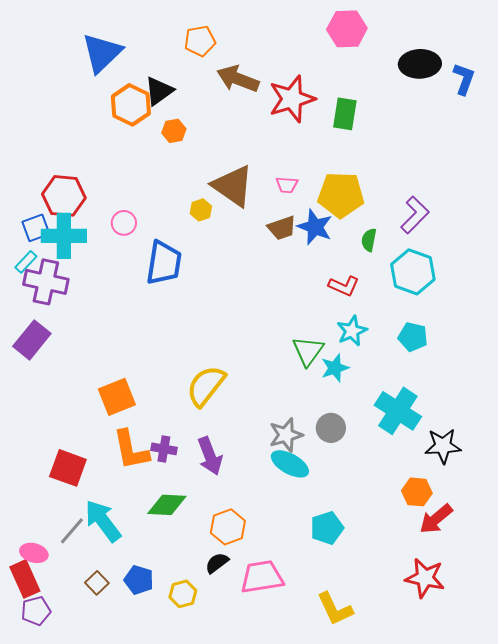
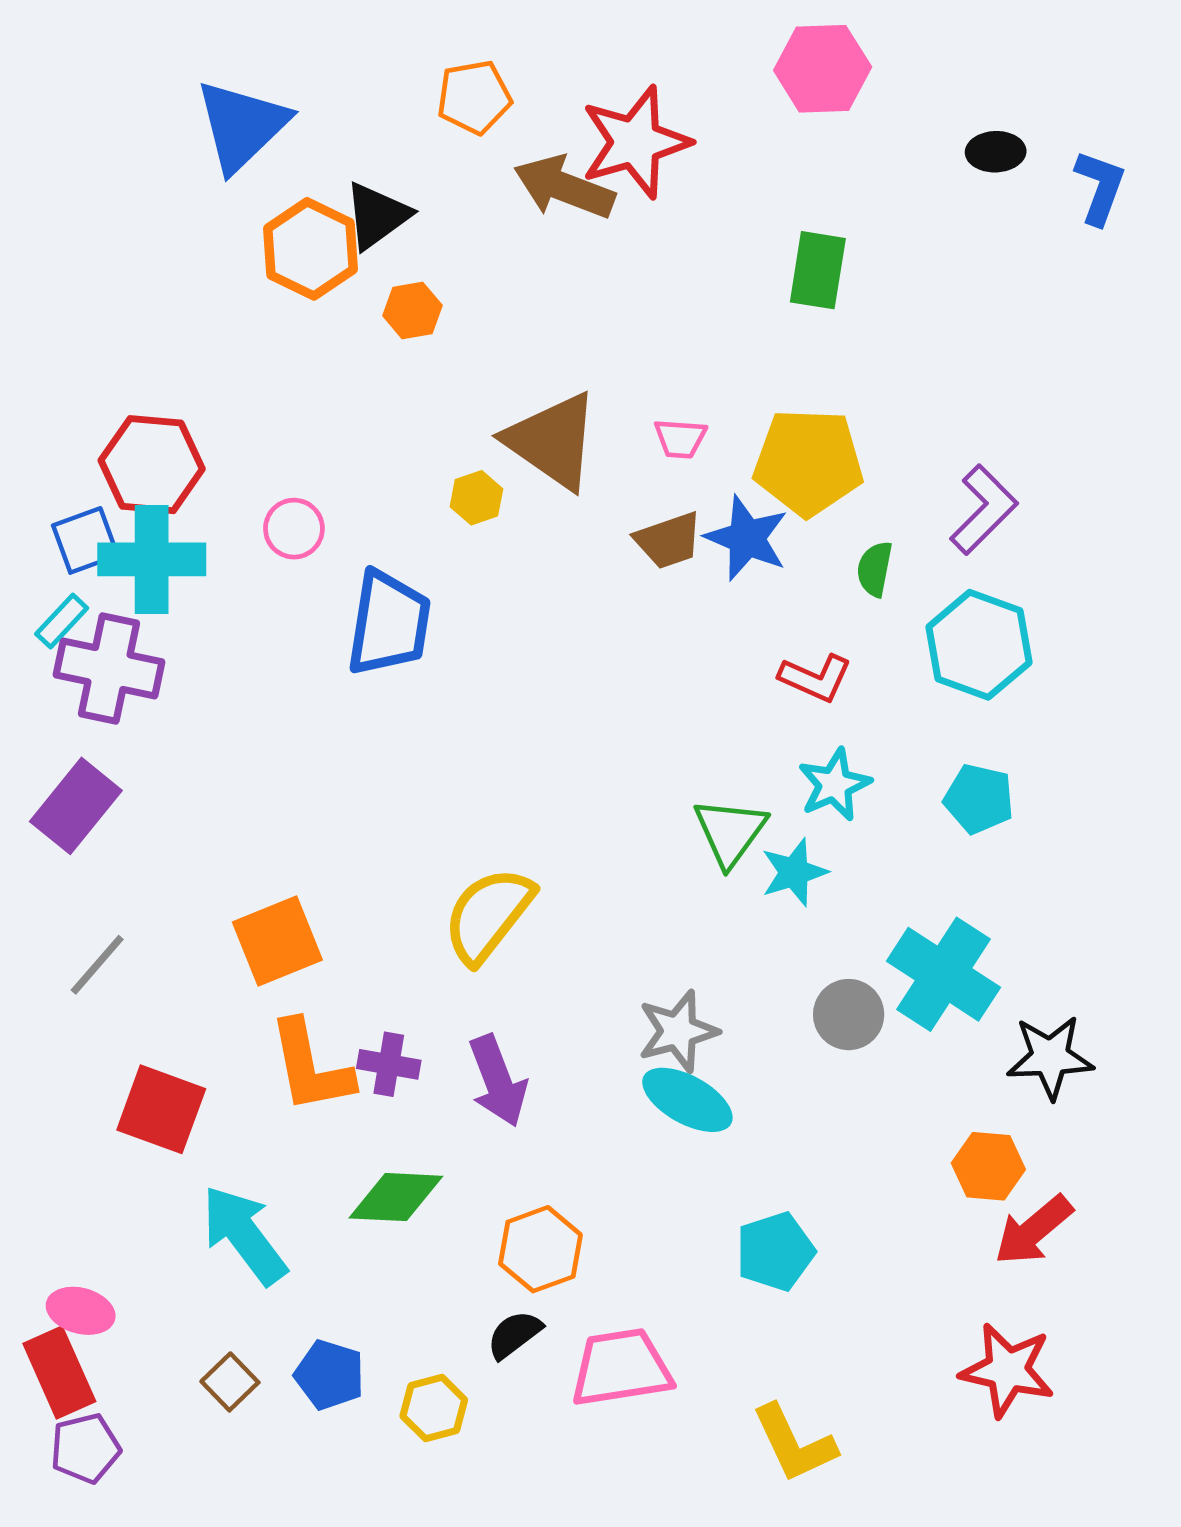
black ellipse: (420, 64) -> (996, 152), size x0.6
red star: (292, 99) -> (635, 142), moved
gray circle: (331, 428) -> (849, 1015), moved
gray line: (72, 531) -> (97, 965), moved

